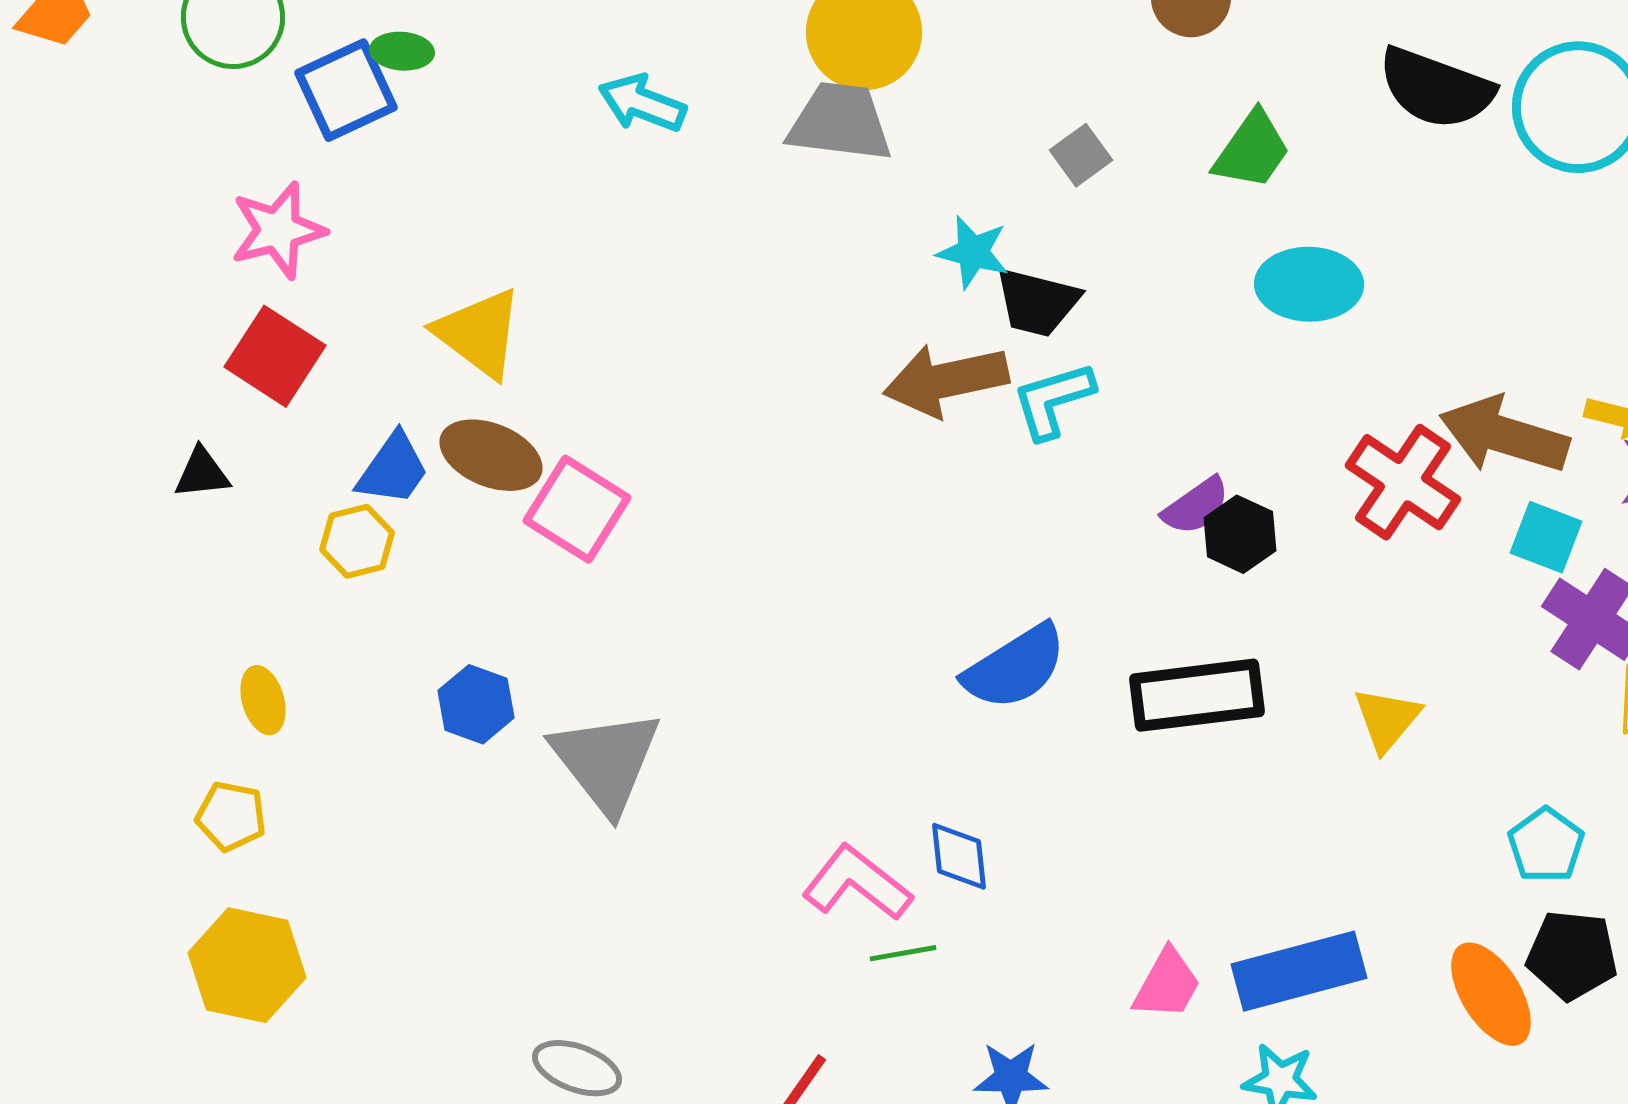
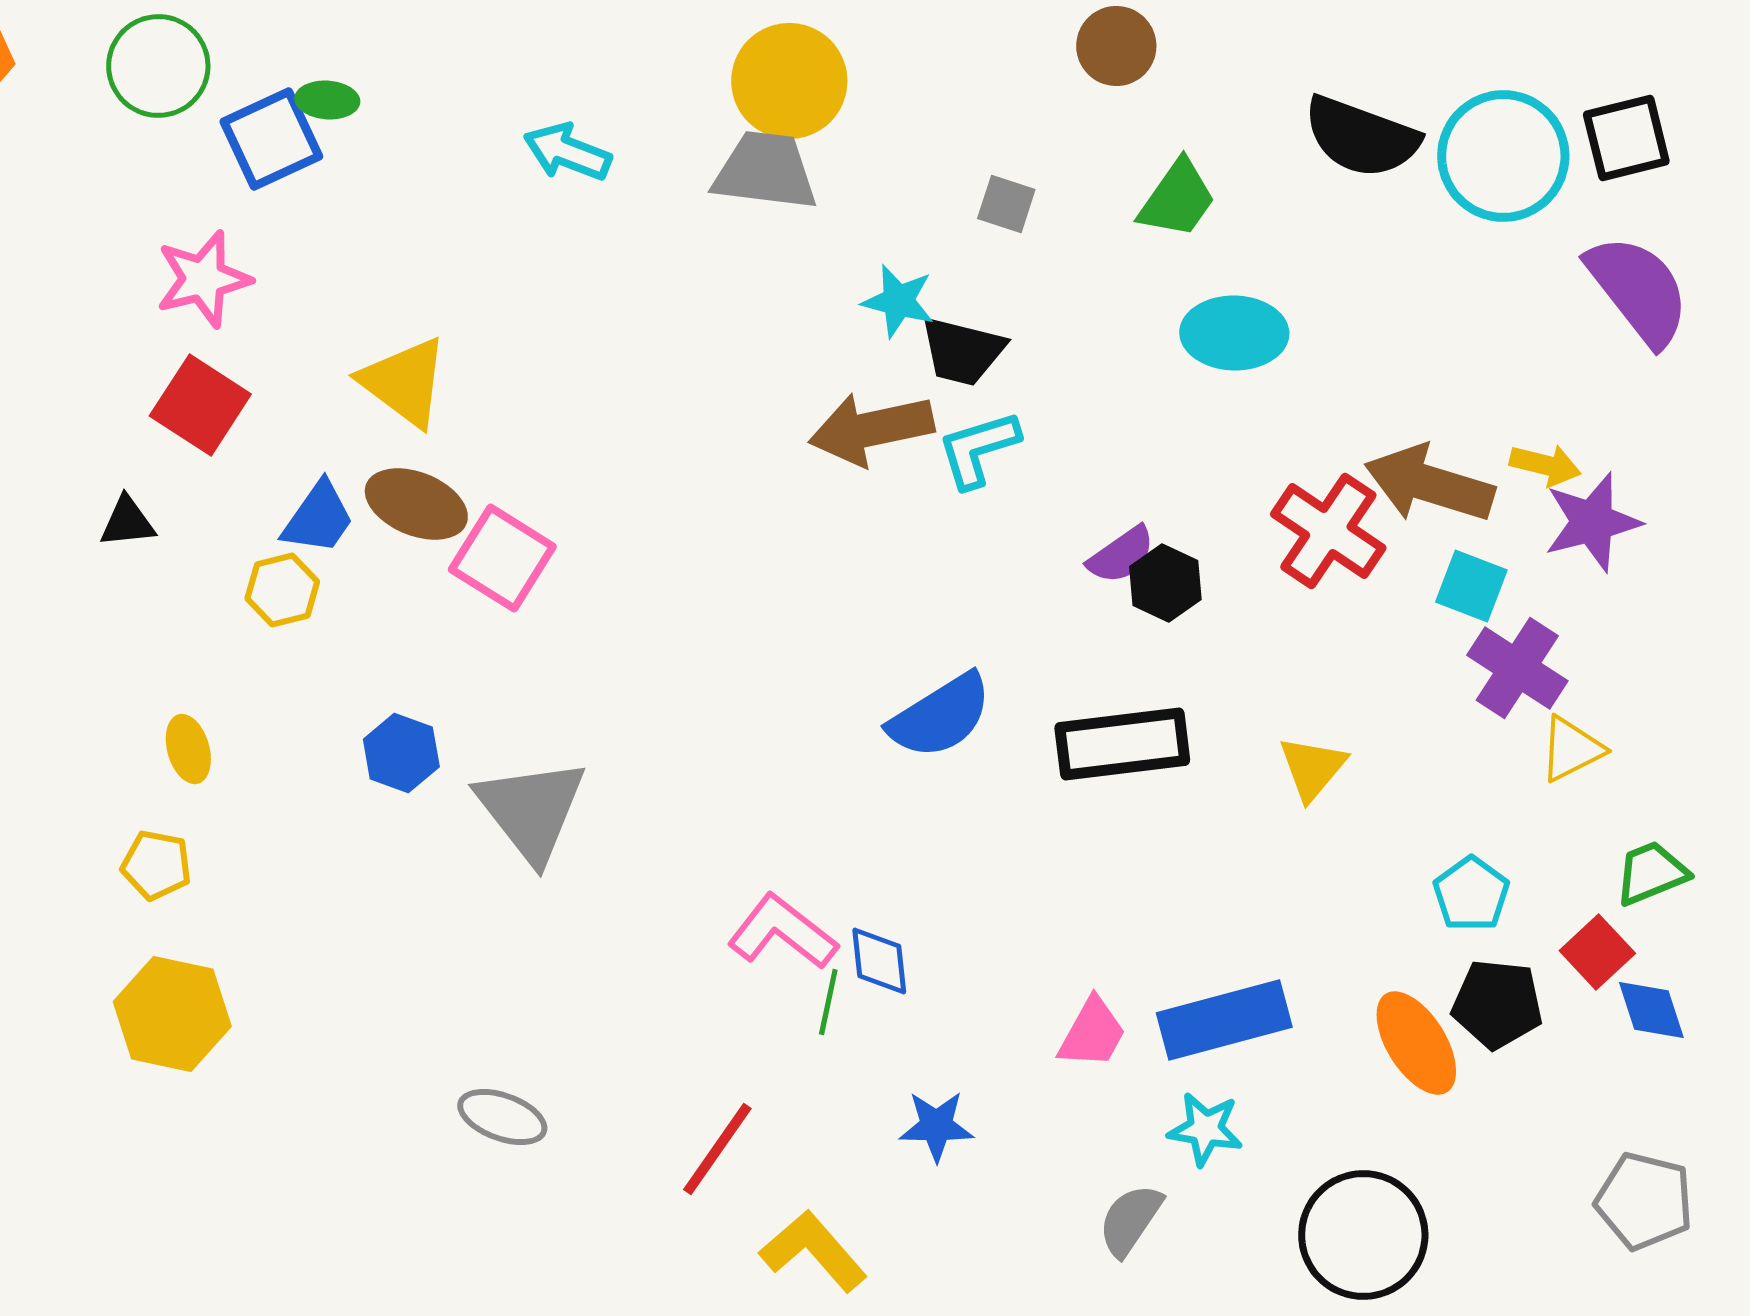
gray square: (1081, 155) -> (1006, 204), turned -36
blue diamond: (959, 856) -> (879, 961), moved
green line: (903, 953) -> (828, 1002), turned -68

